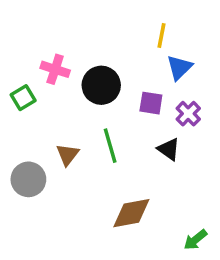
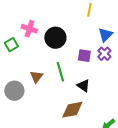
blue triangle: (179, 67) -> (105, 35), moved
purple square: (151, 103) -> (84, 56), moved
black triangle: (169, 149) -> (83, 86), moved

